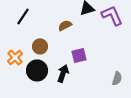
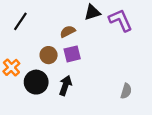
brown circle: (40, 46) -> (49, 55), moved
purple square: (79, 55) -> (72, 54), moved

